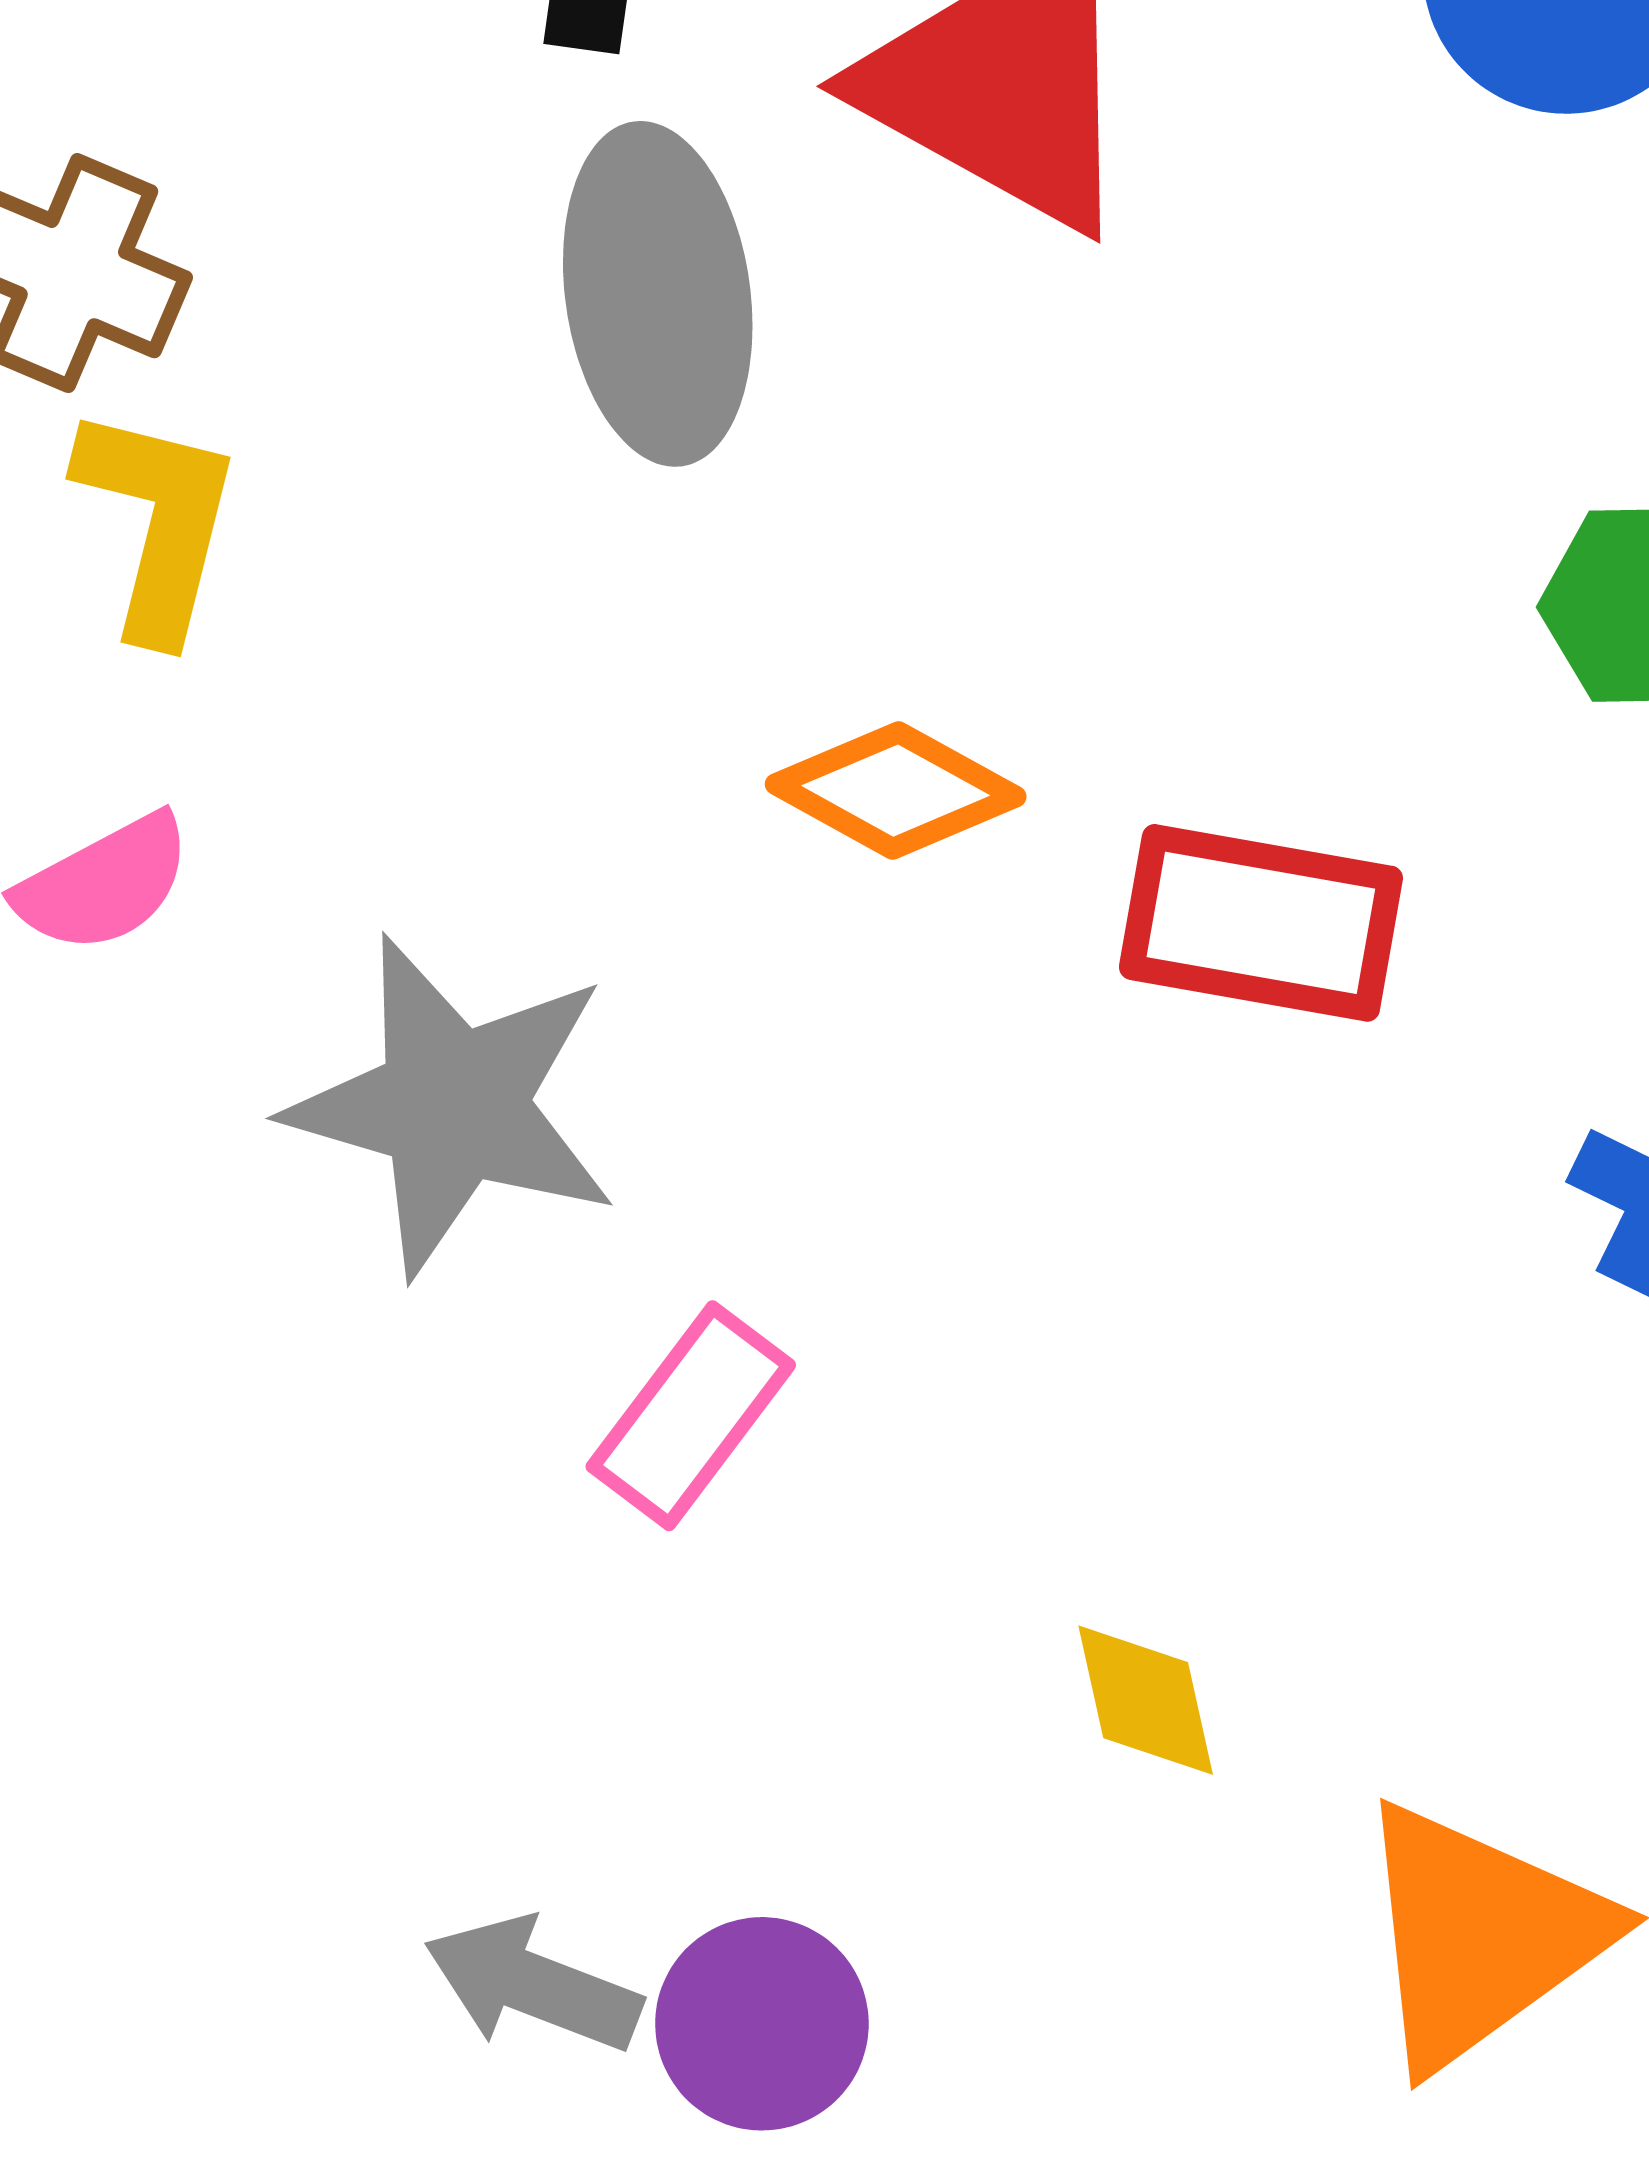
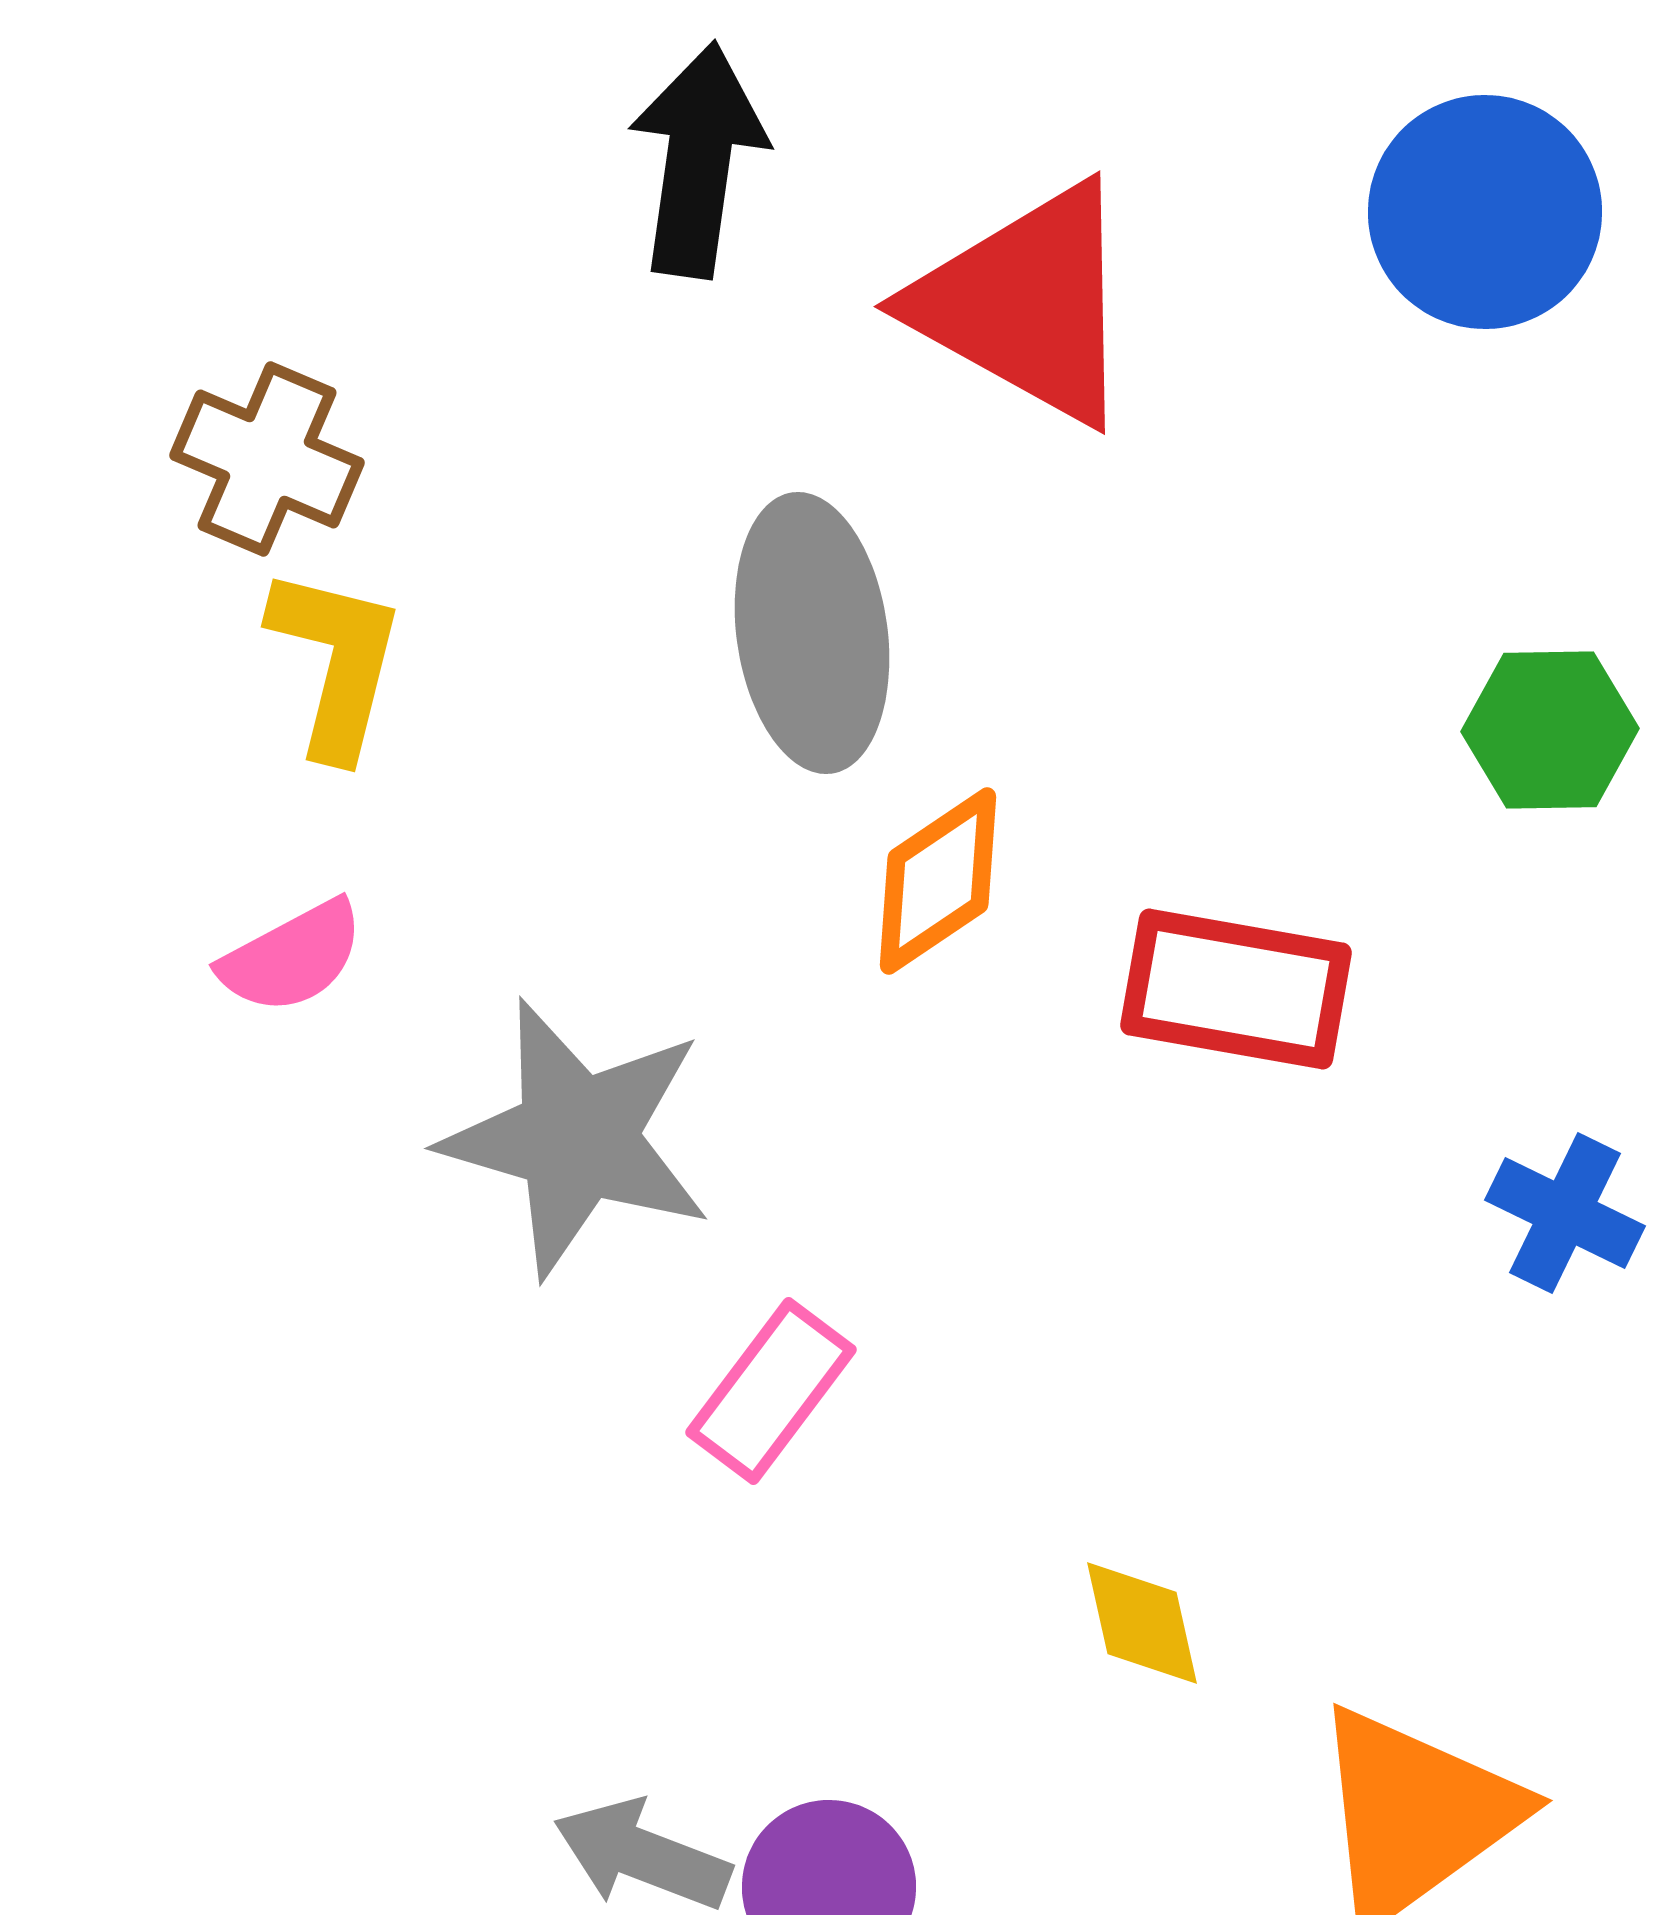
gray ellipse: (658, 294) -> (812, 633), moved
orange diamond: (896, 790) -> (938, 881), turned -63

